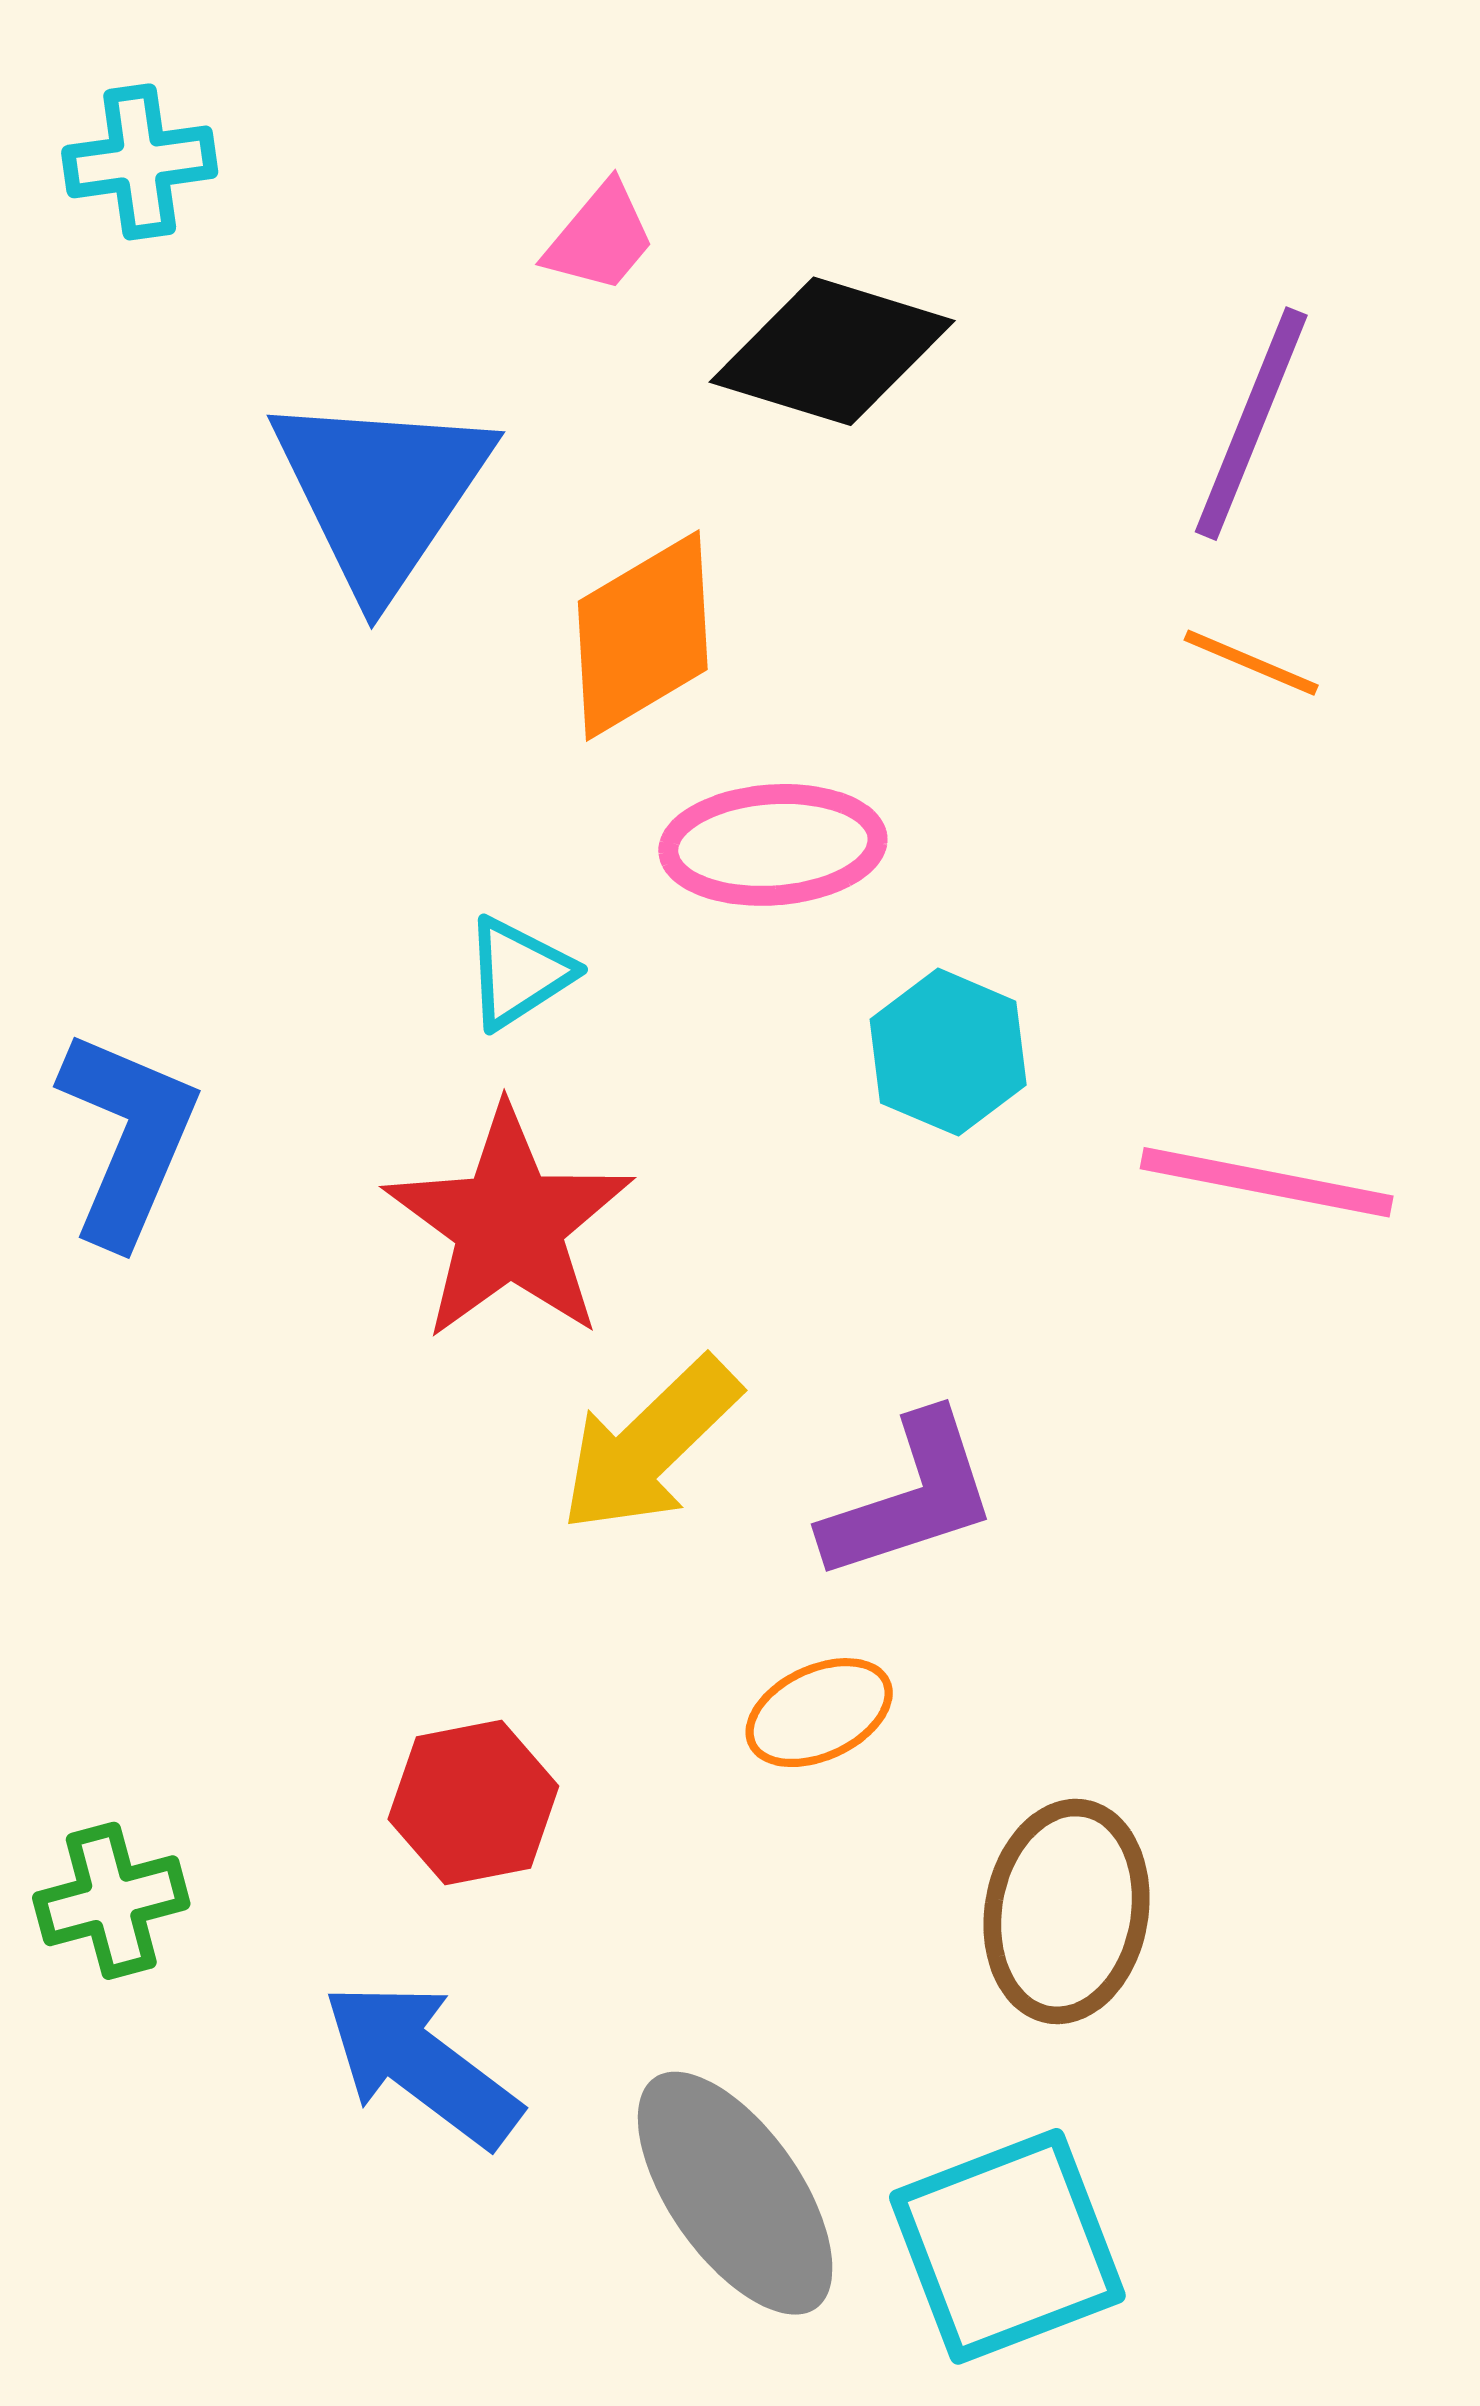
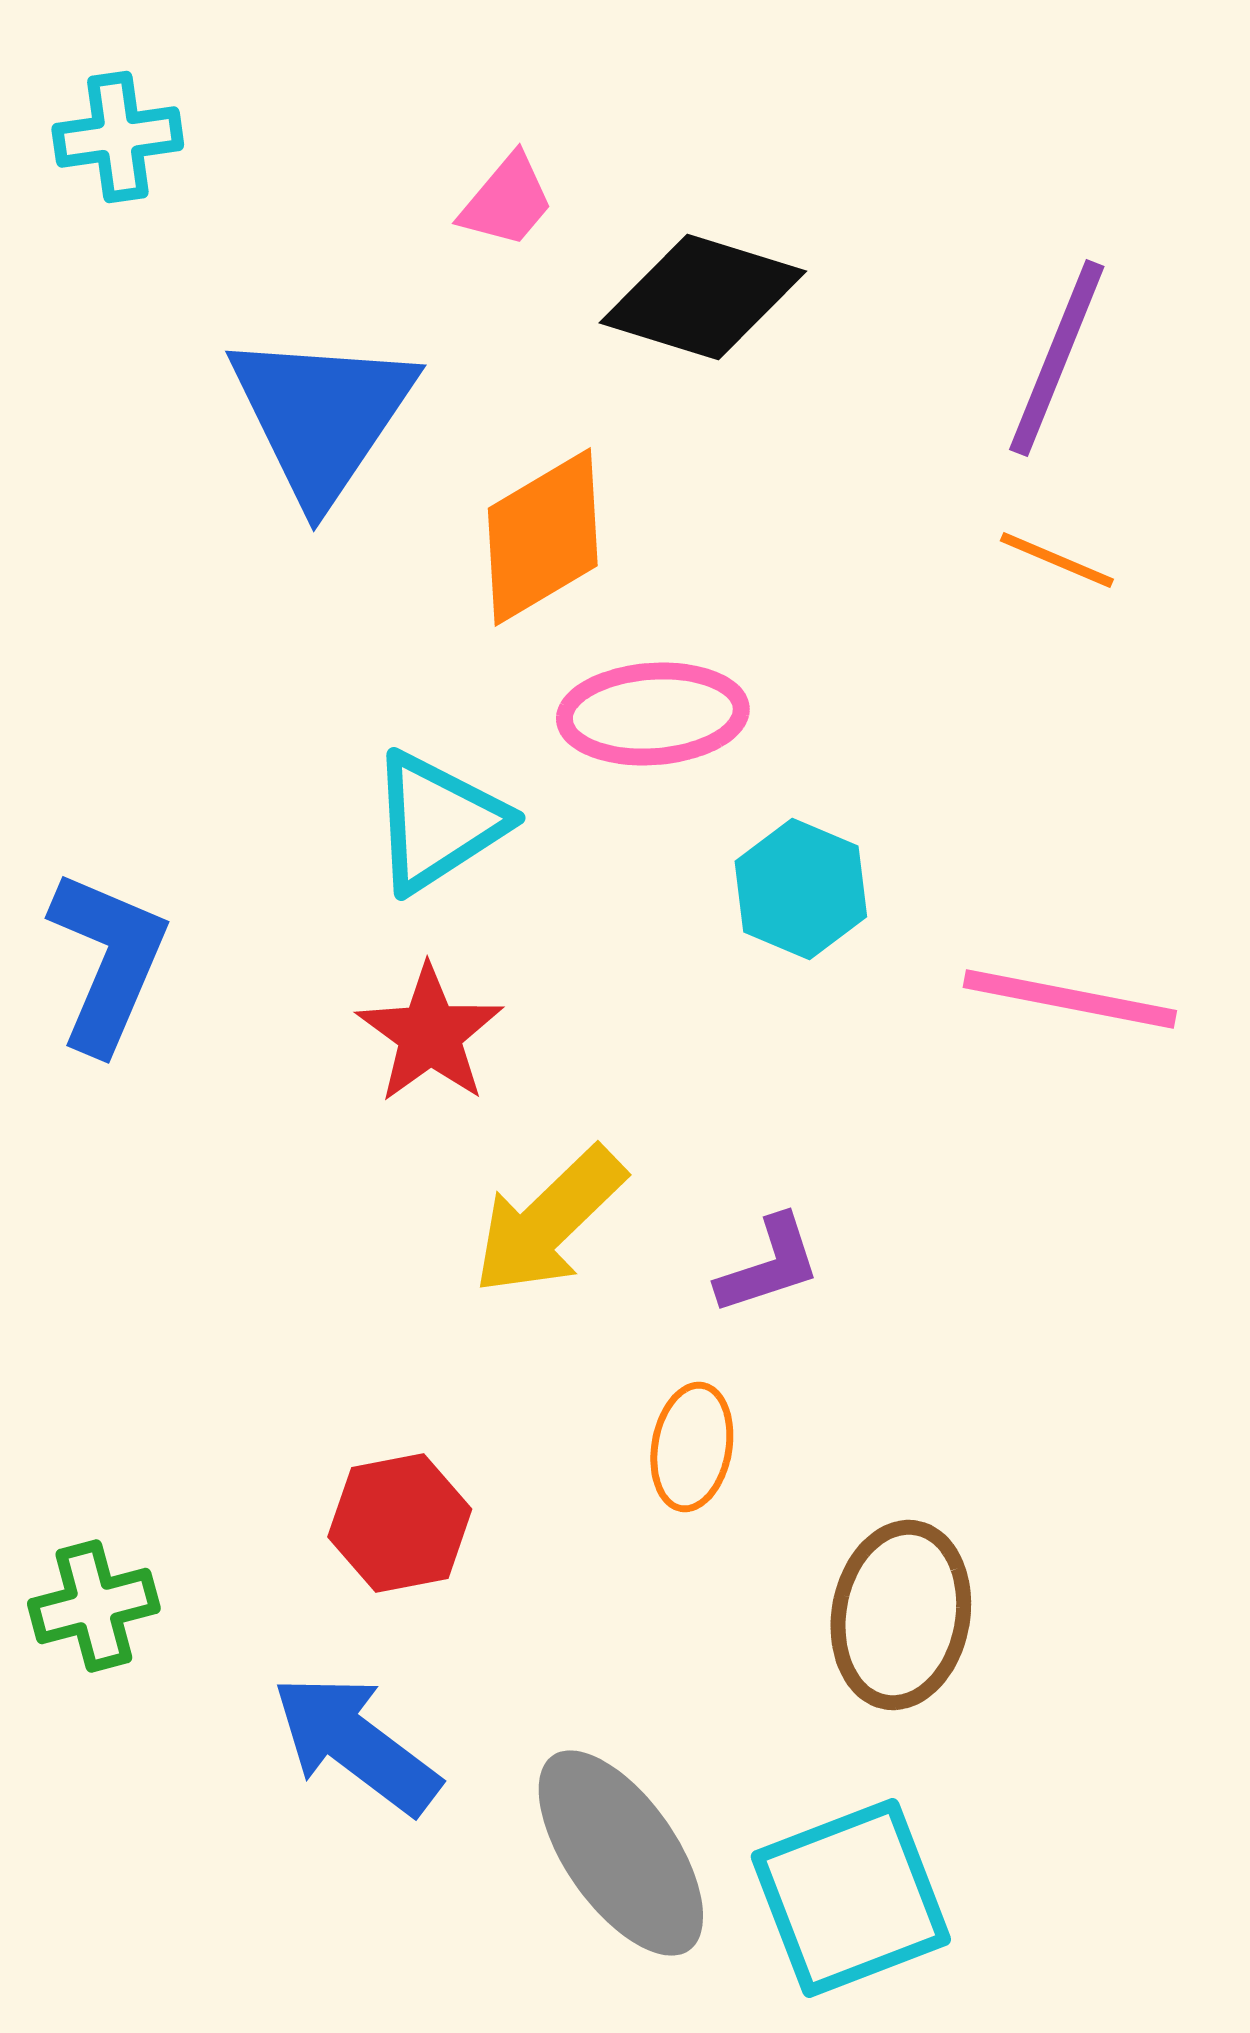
cyan triangle: (518, 973) -> (438, 822), size x1.5
red star: (509, 1224) -> (430, 1034), size x0.7
purple L-shape: (910, 1497) -> (769, 1265), size x0.7
orange ellipse: (819, 1713) -> (692, 1447), turned -55

